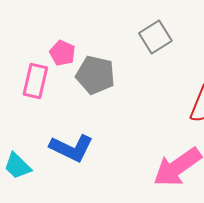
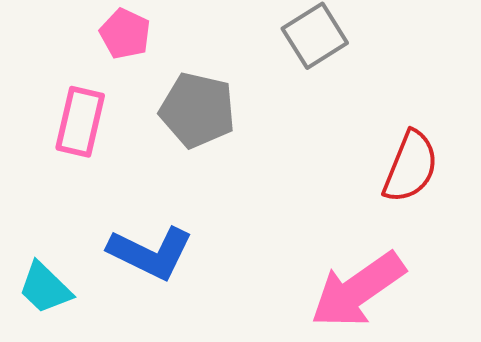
pink pentagon: (62, 53) -> (125, 34), moved

